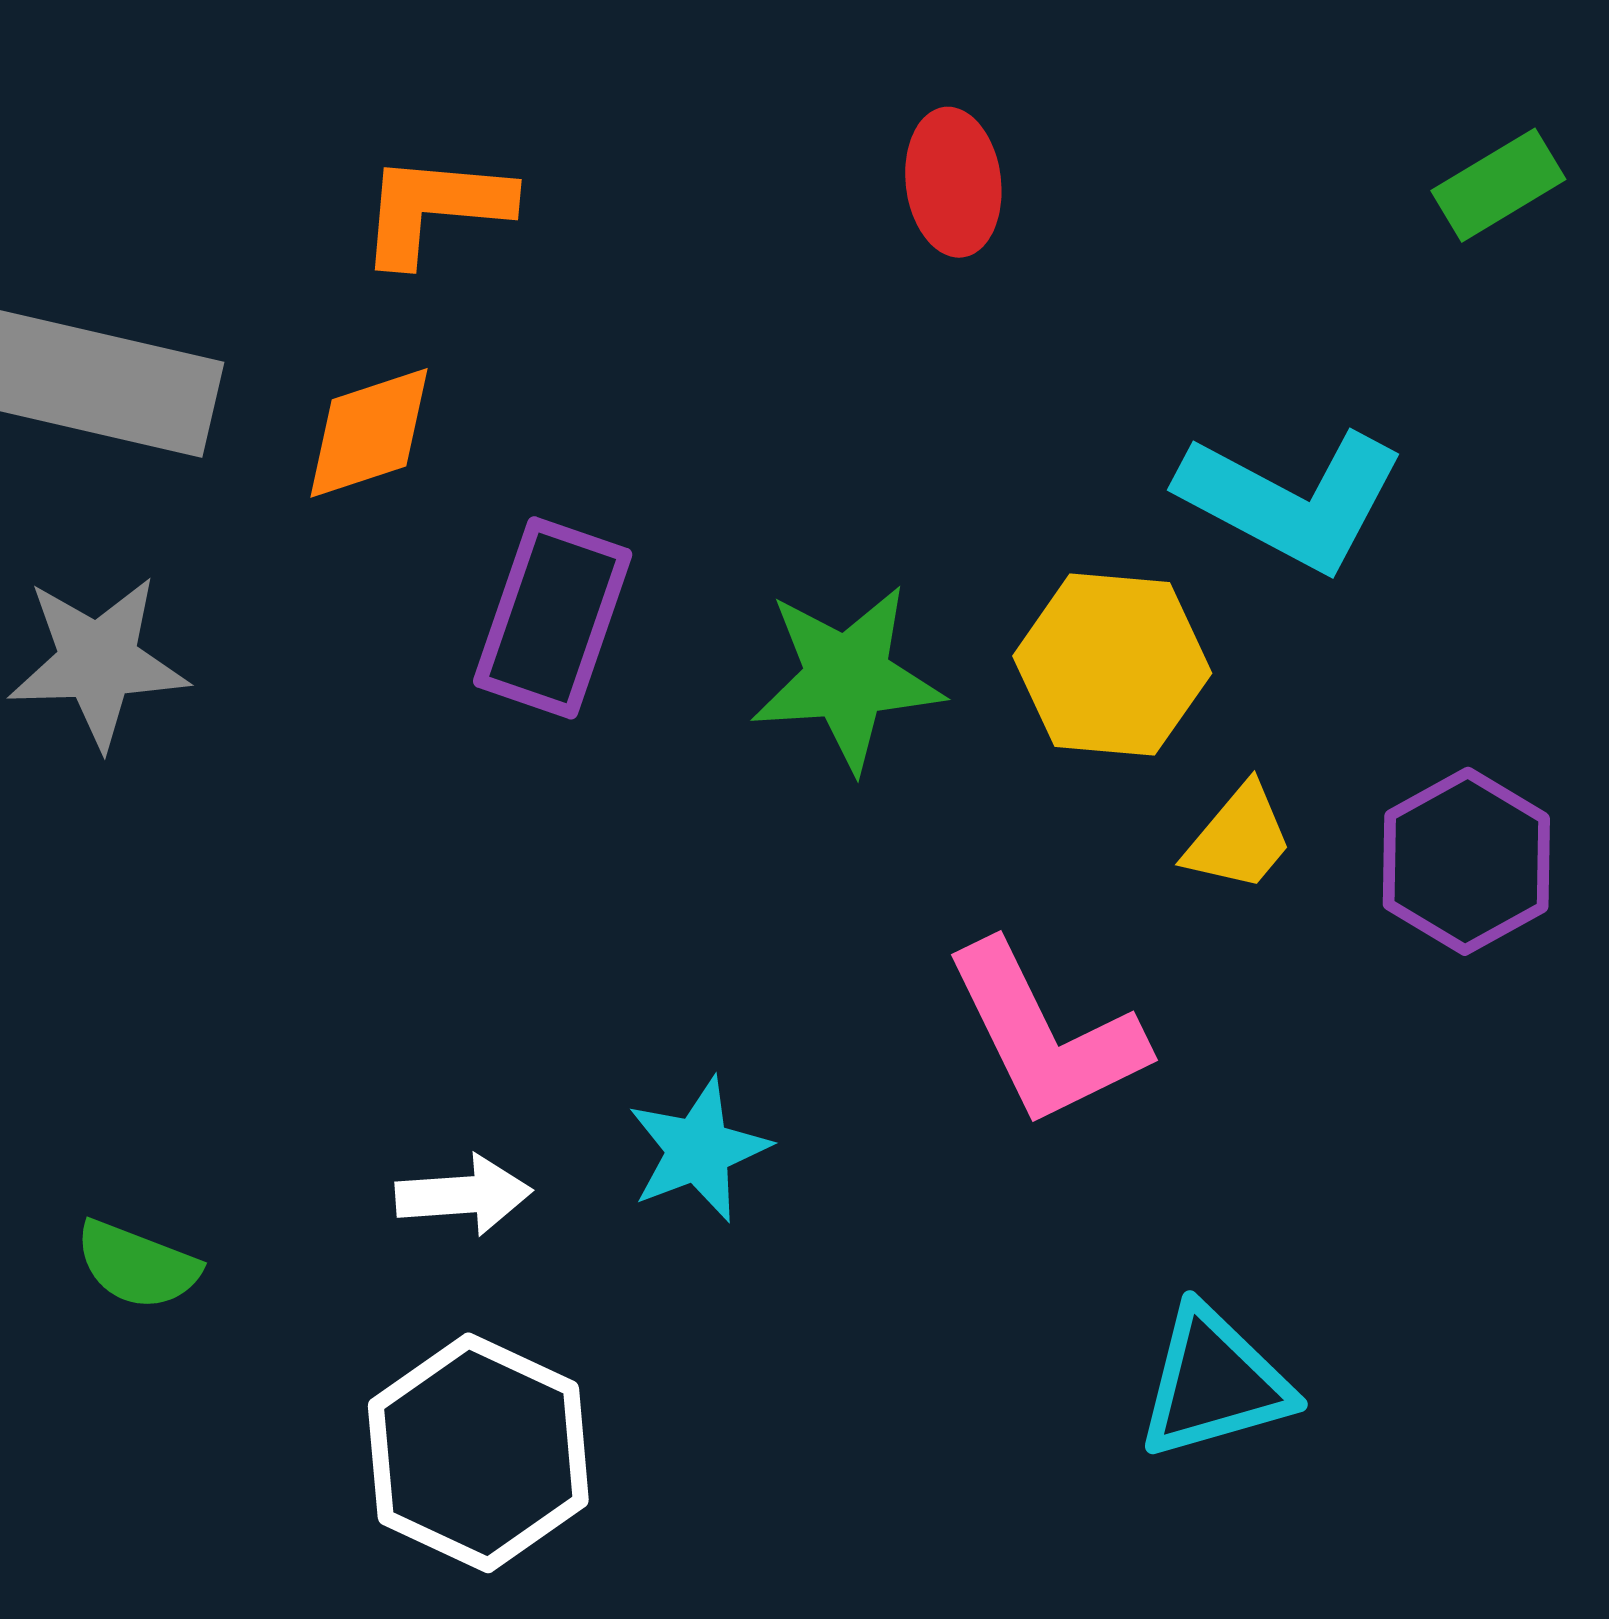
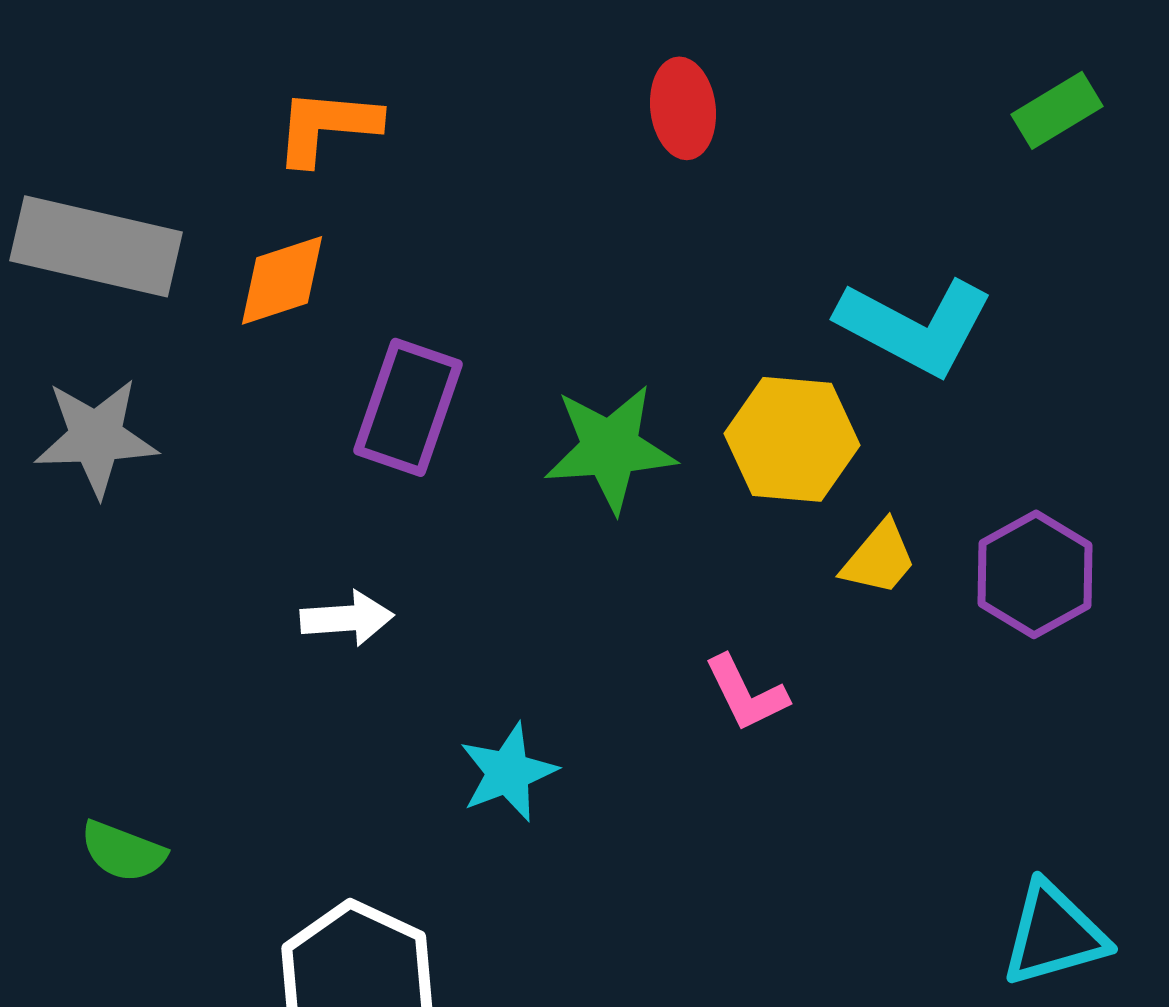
pink L-shape: (1045, 1035) -> (746, 693), size x0.6
white arrow: (464, 1195) -> (347, 618), moved
cyan triangle: (1214, 1383) -> (1054, 934), moved

